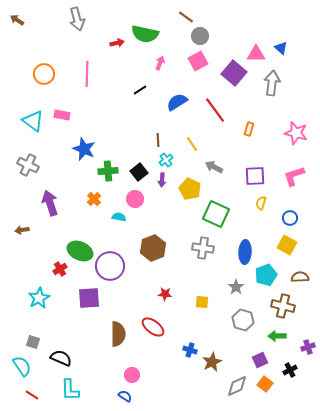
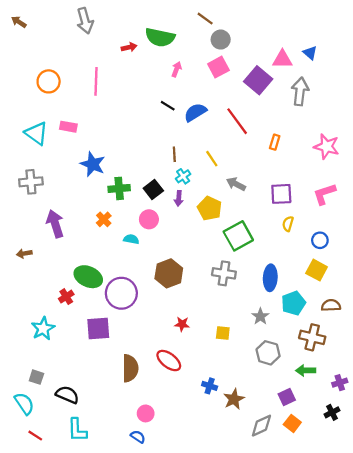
black line: (140, 90) -> (168, 106), moved, turned 64
gray cross: (28, 165) -> (31, 182), turned -30
green square: (216, 214) -> (238, 236), turned 36
black cross: (290, 370) -> (332, 412), moved

